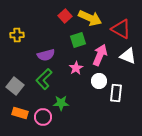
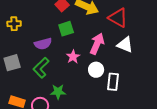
green square: (78, 40) -> (66, 29), moved
gray square: (15, 86) -> (12, 63), moved, turned 36

